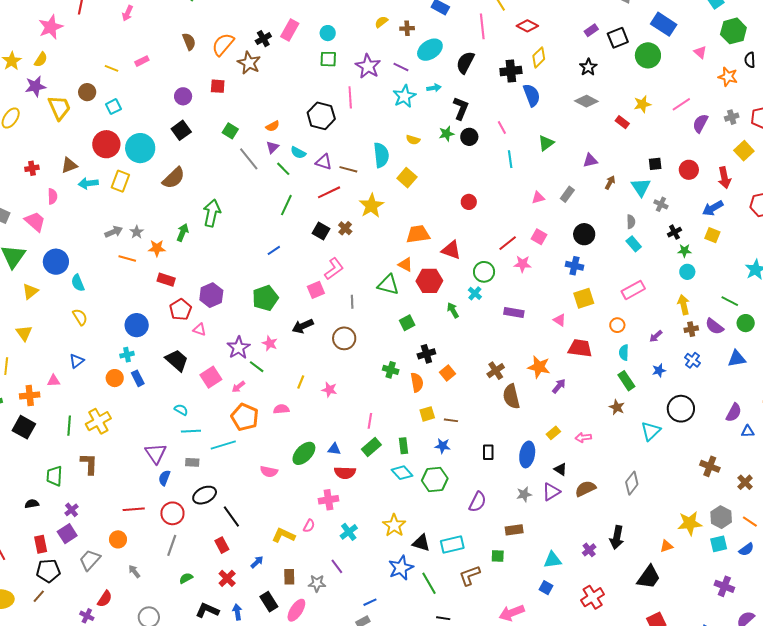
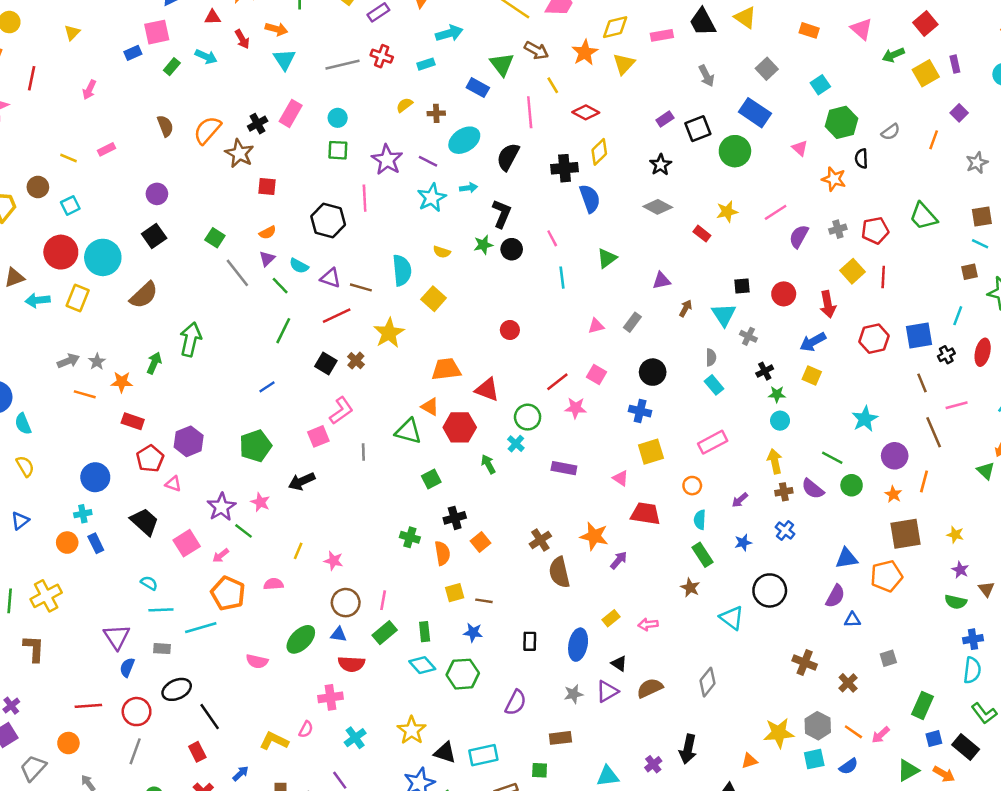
red square: (218, 86) -> (267, 186), moved
brown circle: (344, 338) -> (346, 603), moved
blue triangle: (737, 359) -> (847, 558), moved
cyan triangle: (651, 431) -> (732, 618), turned -40

